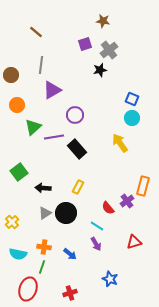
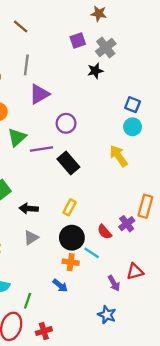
black circle: (66, 213) -> (72, 238), moved
purple arrow: (96, 244) -> (114, 283), moved
orange cross: (44, 247) -> (71, 262), moved
red cross: (70, 293) -> (44, 331), moved

